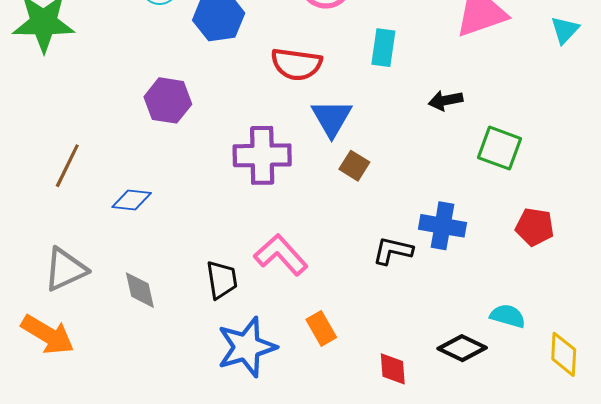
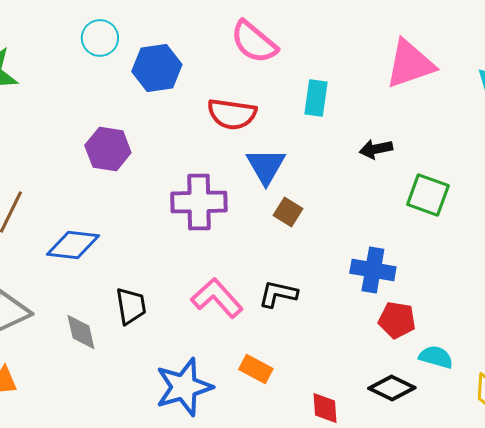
blue diamond: (132, 200) -> (73, 245), size x1.4
red pentagon: (535, 227) -> (397, 320), moved
black L-shape: (393, 251) -> (278, 294), moved
black trapezoid: (222, 280) -> (131, 306), moved
orange rectangle: (321, 328) -> (256, 369), turned -32

